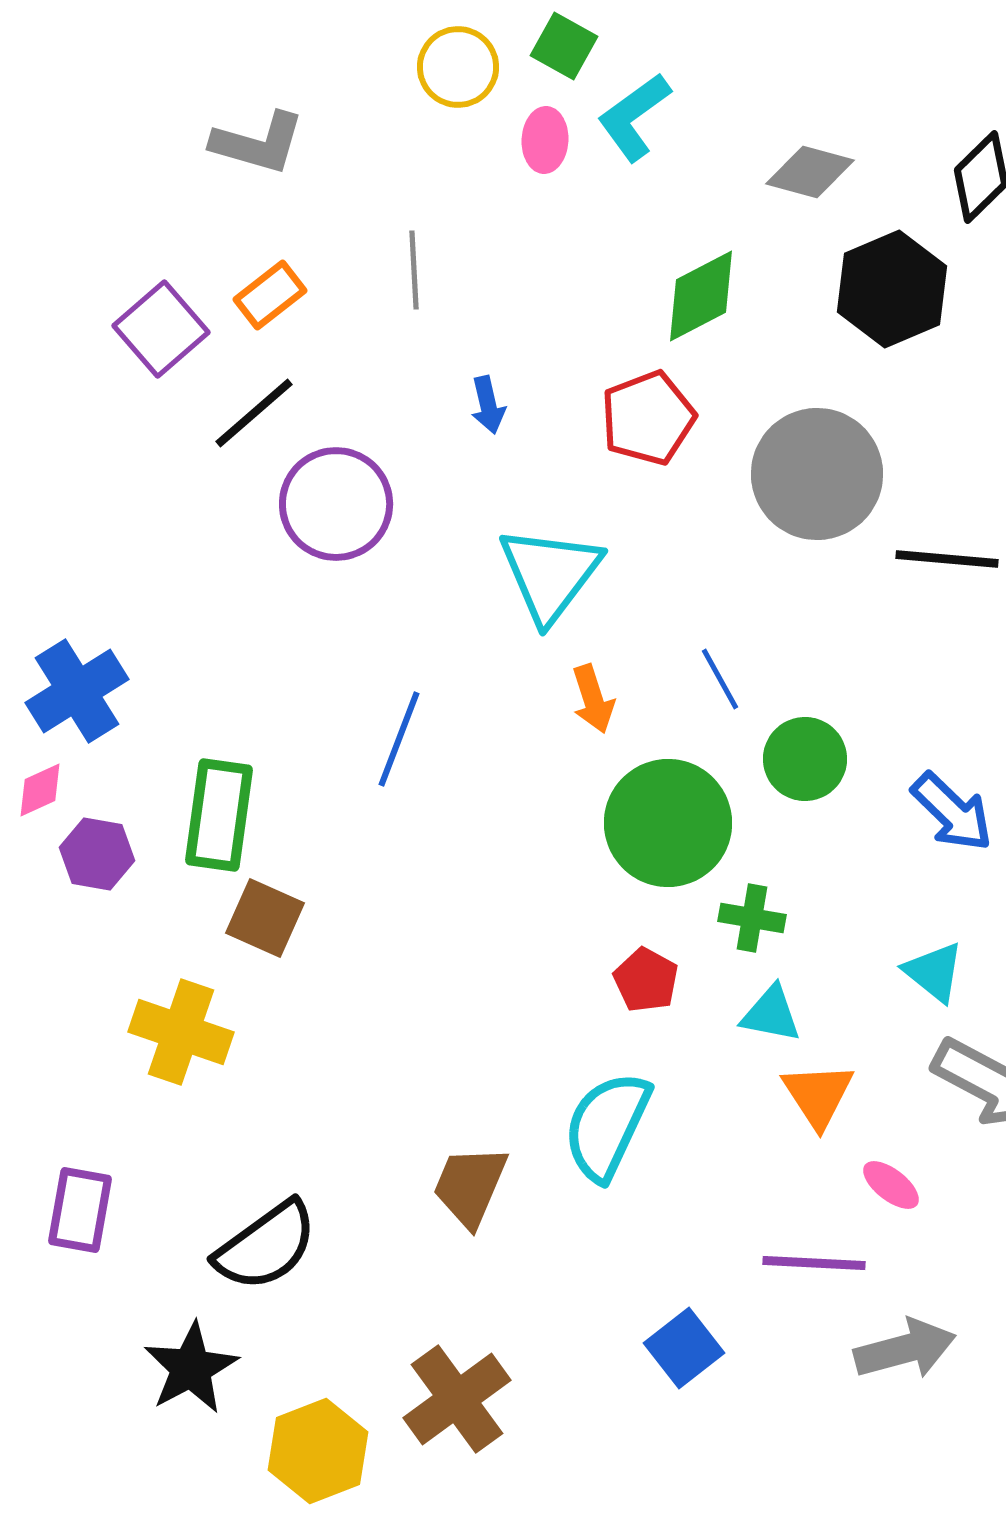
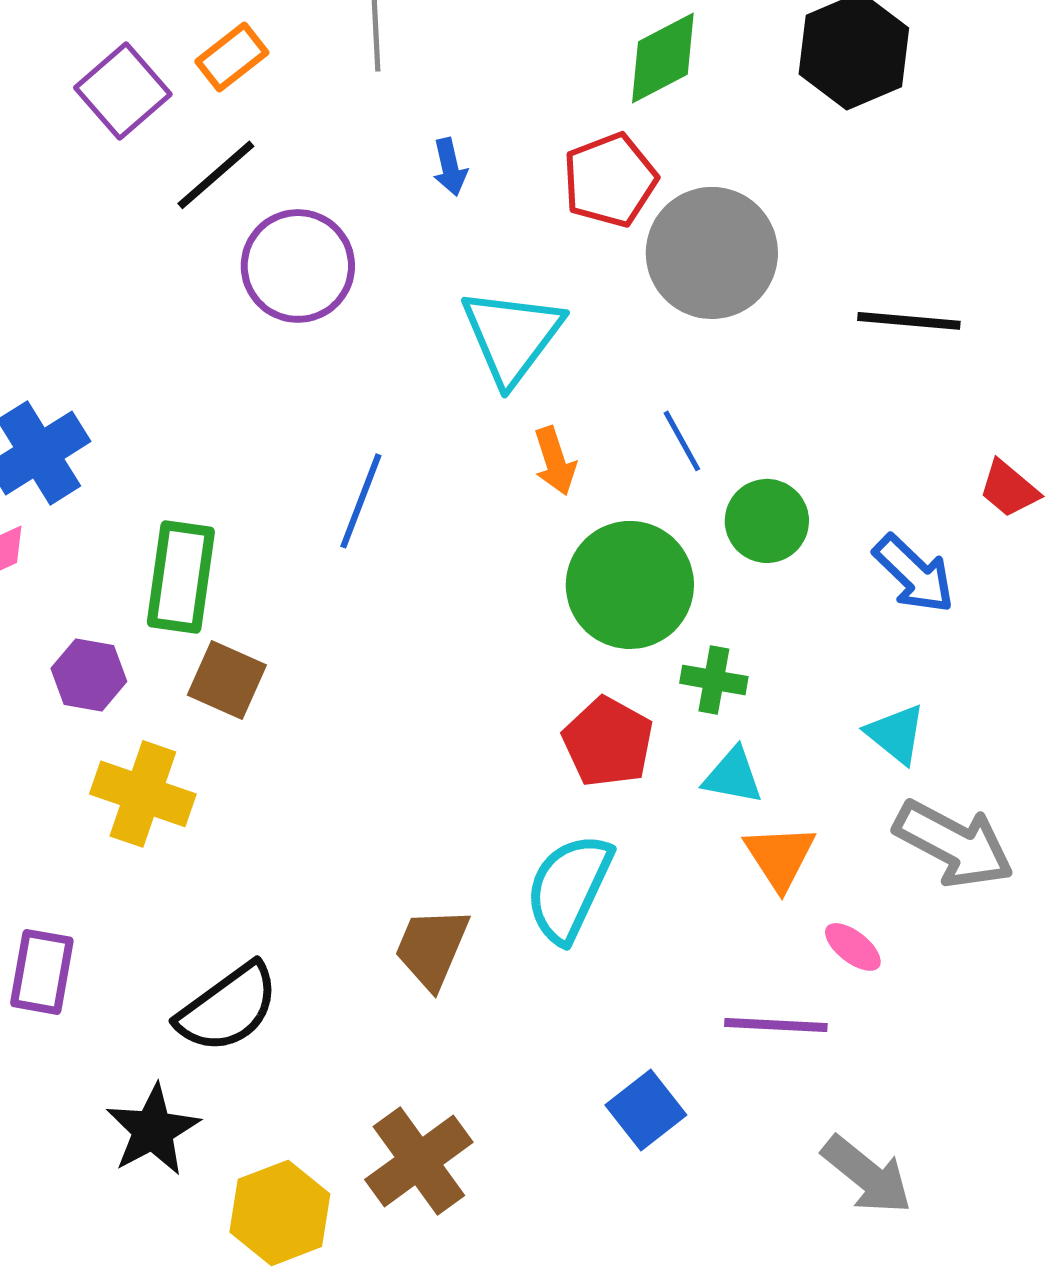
gray circle: (817, 474) -> (712, 253), moved
purple hexagon: (97, 854) -> (89, 675), moved
red pentagon: (646, 980) -> (608, 742), size x1.4
gray arrow: (905, 1349) -> (867, 1175), moved, turned 54

